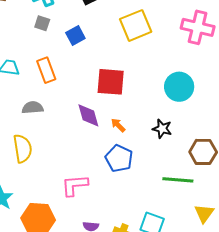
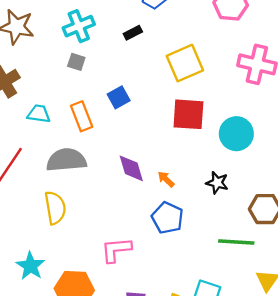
blue square: (75, 35) -> (119, 97), moved
red square: (111, 82) -> (188, 114), moved
gray semicircle: (33, 108) -> (66, 160), size x1.6

